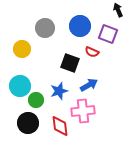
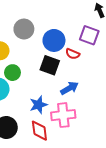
blue circle: (80, 26) -> (54, 40), moved
blue star: (59, 91) -> (38, 105), moved
green circle: (36, 100) -> (12, 73), moved

